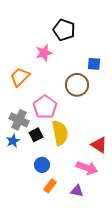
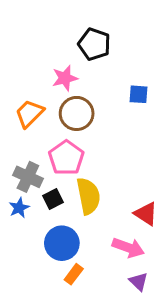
brown circle: (77, 85) -> (77, 113), moved
blue circle: (42, 165) -> (62, 243), size x1.5
purple triangle: (77, 191) -> (139, 281), moved, turned 32

